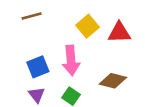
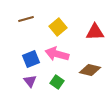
yellow square: (88, 26) -> (58, 27), moved
pink arrow: (71, 60) -> (57, 54), turned 110

